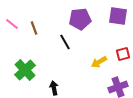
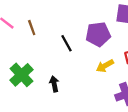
purple pentagon: (80, 19) -> (98, 34), moved
black arrow: (54, 88) -> (54, 84), moved

